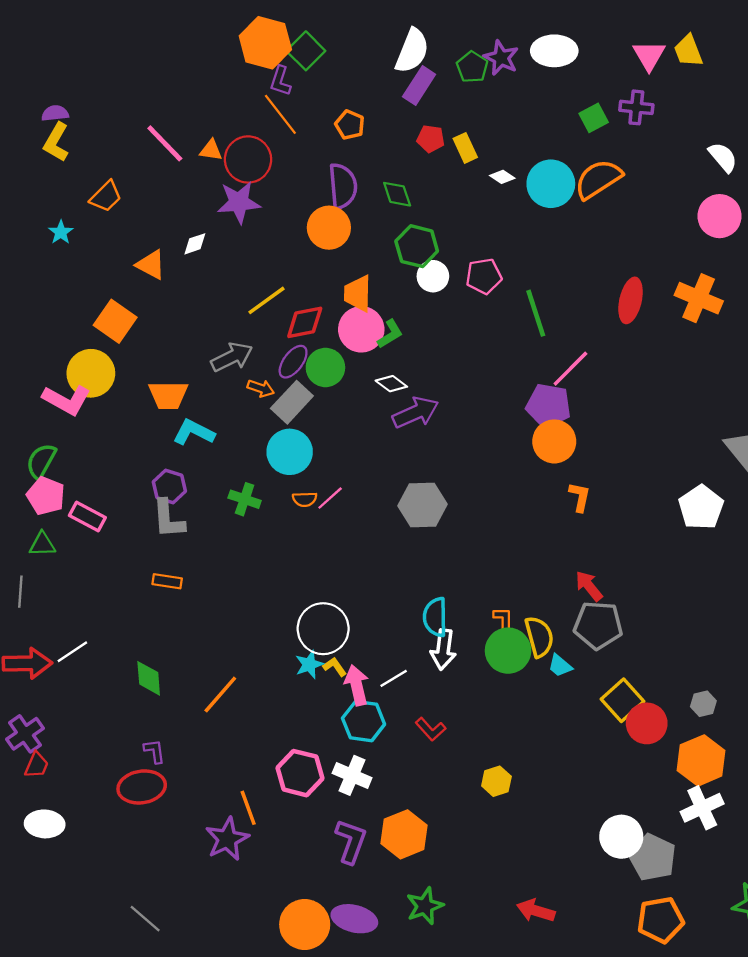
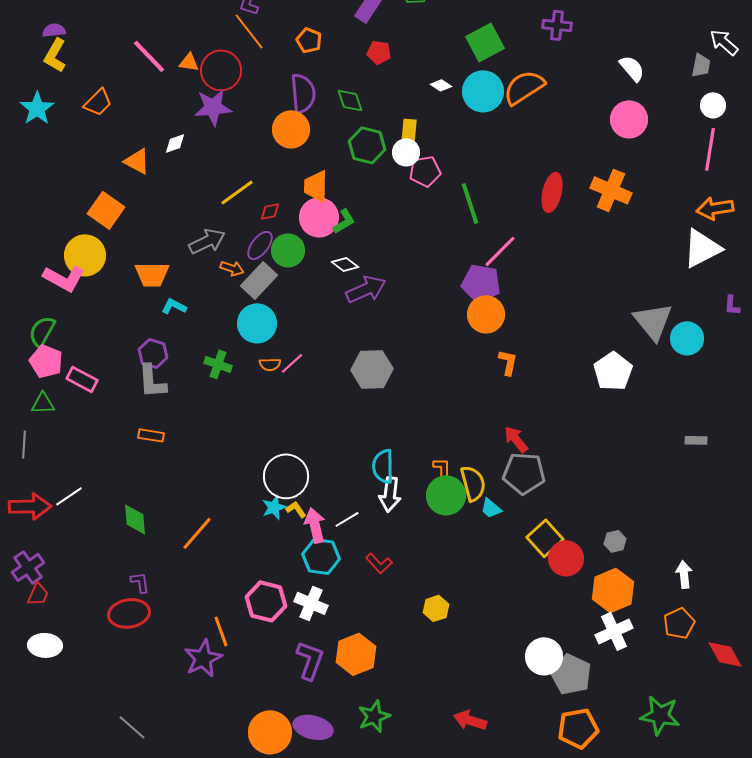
green square: (594, 118) -> (485, 42), moved, size x1.5
yellow rectangle: (465, 148) -> (409, 131), moved, turned 30
cyan star: (61, 232) -> (37, 108), moved, size x1.6
white circle: (433, 276) -> (406, 152), moved
red diamond: (305, 322) -> (270, 211), size x0.6
cyan L-shape: (194, 432) -> (174, 306), size x0.7

